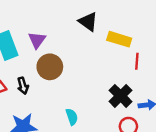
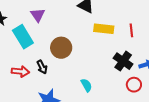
yellow rectangle: (119, 39) -> (104, 29), moved
purple triangle: (37, 40) -> (38, 15), moved

